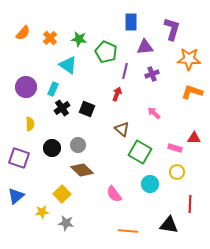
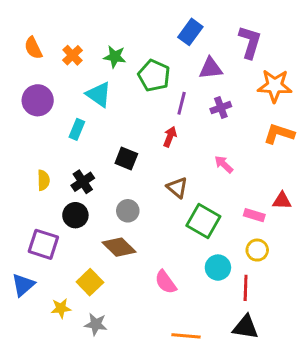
blue rectangle: (131, 22) -> (190, 32), turned 36
orange semicircle: (23, 33) -> (33, 48), turned 112
purple circle: (26, 87) -> (38, 100), moved
black cross: (62, 108) -> (83, 182), moved
gray circle: (78, 145) -> (128, 211), moved
purple square: (19, 158) -> (43, 244), moved
red line: (190, 204) -> (246, 288), moved

